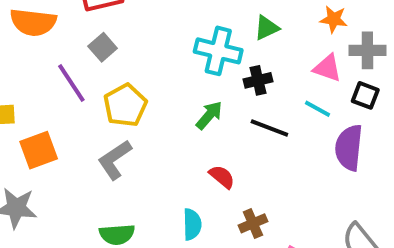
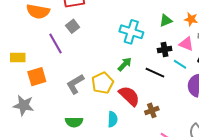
green triangle: (266, 28) -> (166, 20), moved
black cross: (258, 80) -> (165, 50), moved
yellow pentagon: (125, 105) -> (103, 83), moved
red semicircle: (222, 177) -> (129, 96), size x1.6
brown cross: (253, 223) -> (152, 110), moved

